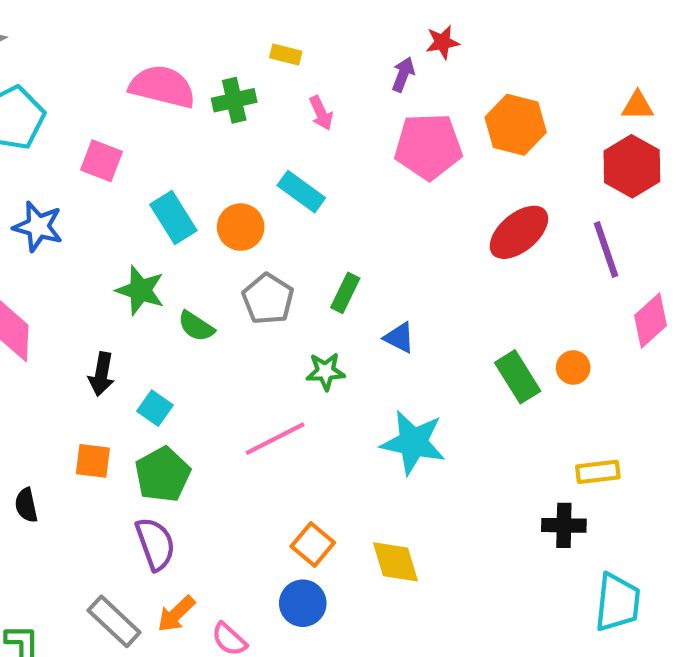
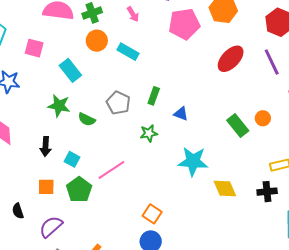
orange circle: (241, 227) -> (97, 41), moved
pink line: (275, 439) -> (111, 170), moved
purple semicircle: (155, 544) -> (51, 227), moved, turned -105
yellow diamond: (396, 562) -> (225, 188), moved

